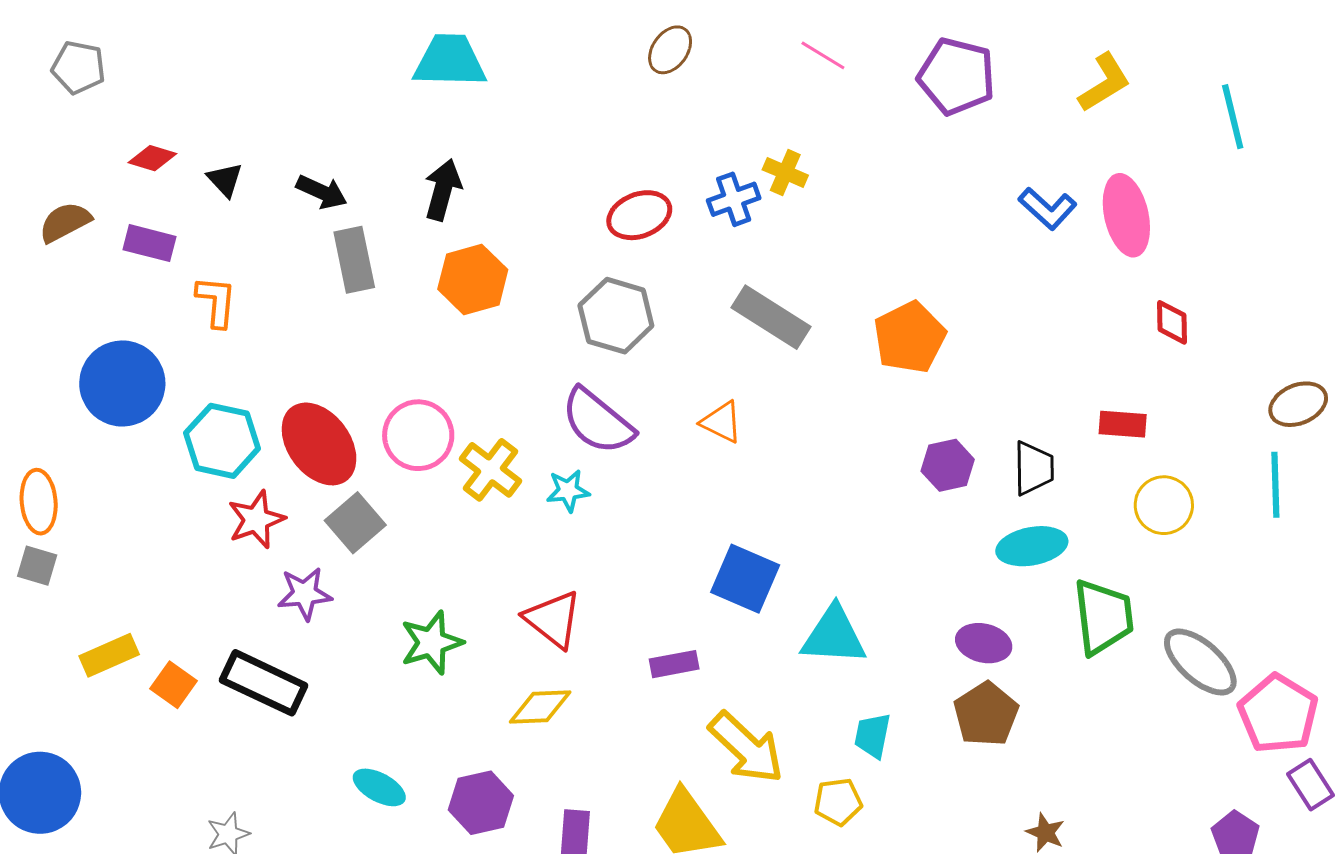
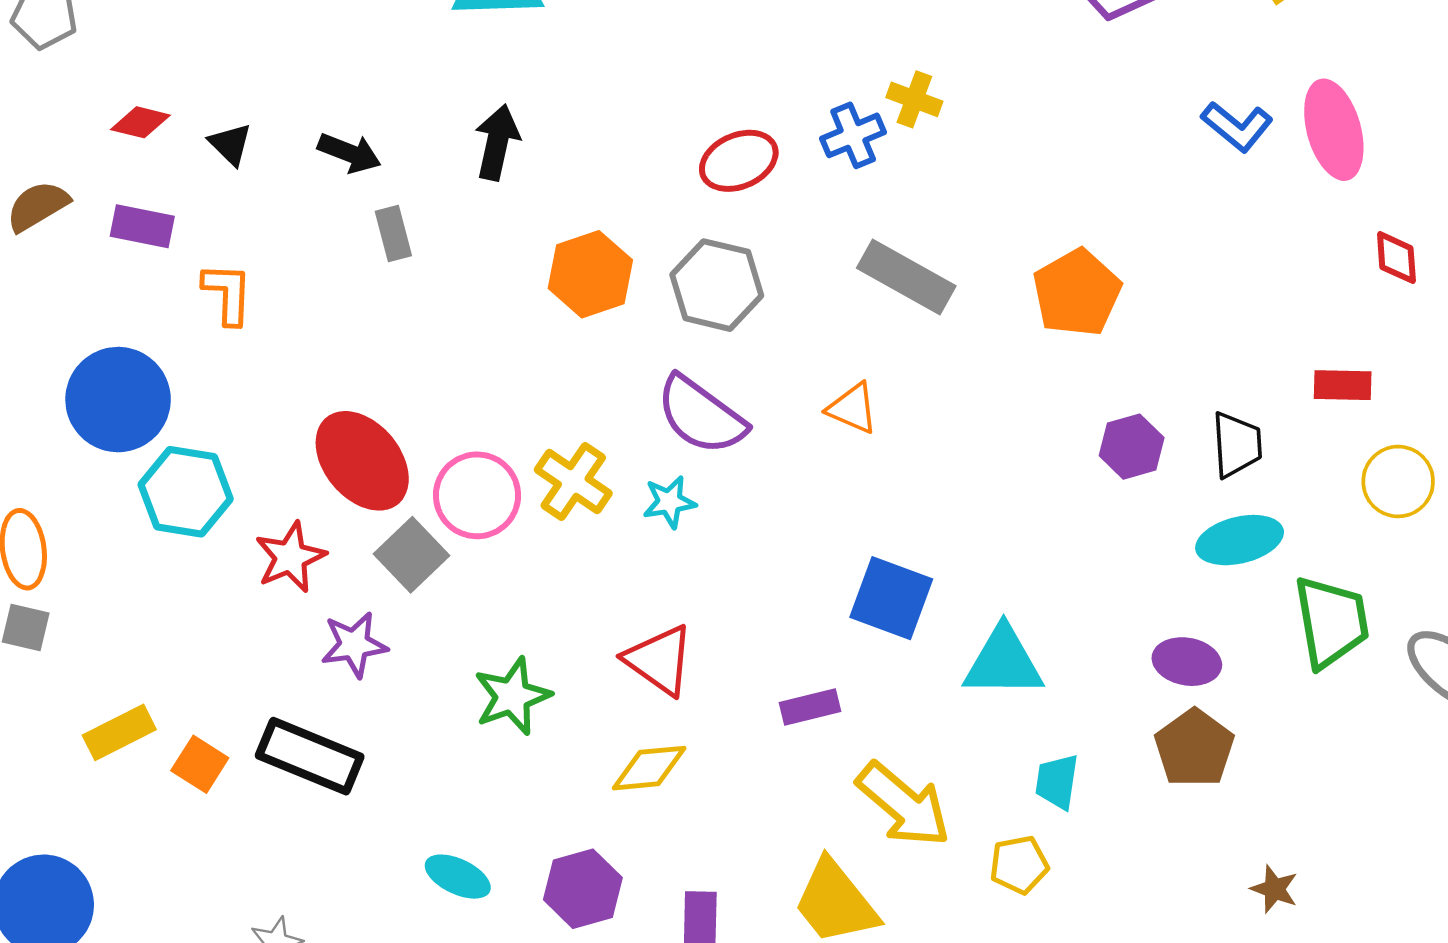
gray rectangle: (354, 260) -> (393, 233), size x0.7
orange hexagon: (473, 279) -> (590, 274), moved
pink circle: (418, 435) -> (477, 495), moved
cyan hexagon: (222, 441) -> (186, 492), moved

